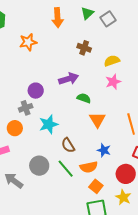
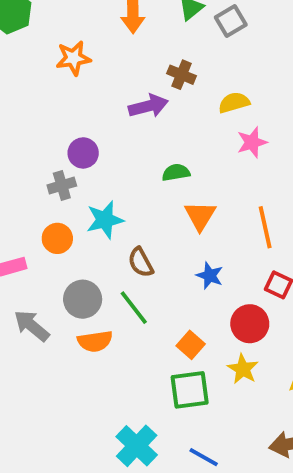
purple arrow: (69, 79) -> (148, 106), moved
pink star: (113, 82) -> (252, 142), moved
green semicircle: (84, 98) -> (176, 172), turned -32
orange circle: (15, 128) -> (57, 238), moved
orange semicircle: (89, 167) -> (95, 341), moved

